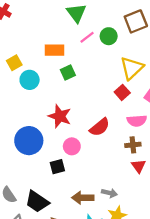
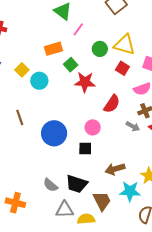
green circle: (109, 36) -> (100, 49), moved
yellow triangle: (132, 68) -> (125, 45), turned -45
red star: (60, 116) -> (85, 82), moved
black square: (57, 167) -> (85, 149), turned 32
gray arrow: (109, 193) -> (133, 126), moved, turned 32

